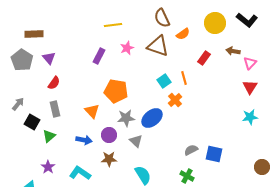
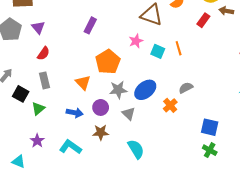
pink star: (127, 48) -> (136, 41), moved
brown arrow: (233, 51) -> (226, 11), moved
red rectangle: (204, 58) -> (203, 20), moved
cyan square: (164, 81) -> (158, 51), turned -32
orange pentagon: (116, 91) -> (108, 62), turned 30
orange cross: (175, 100) -> (170, 105), moved
gray semicircle: (191, 150) -> (186, 88), moved
green cross: (187, 176) -> (210, 150), moved

